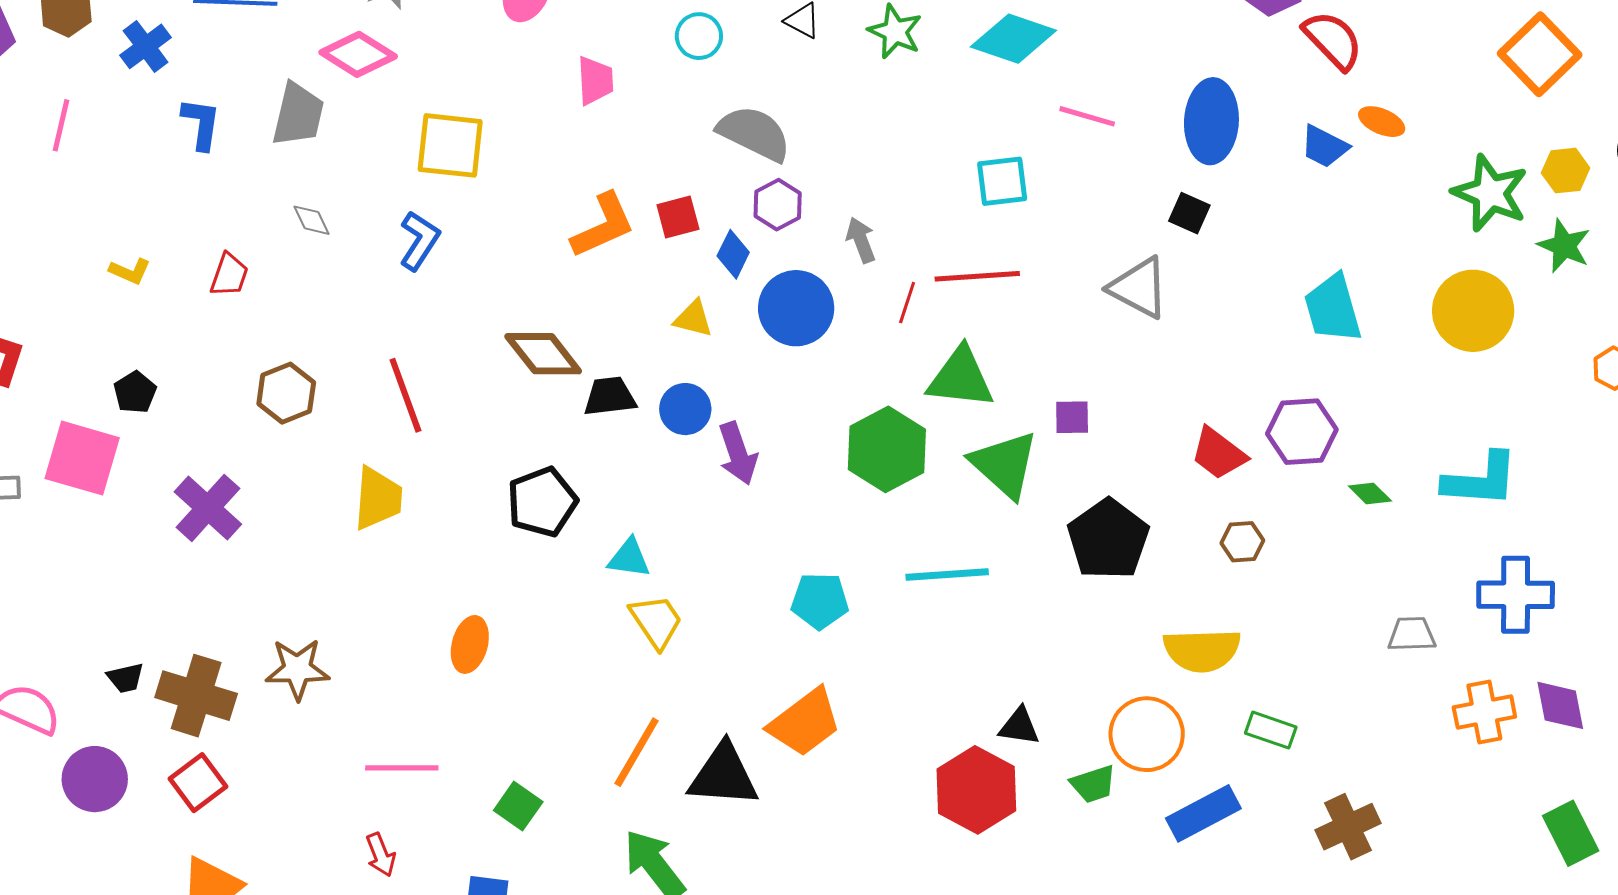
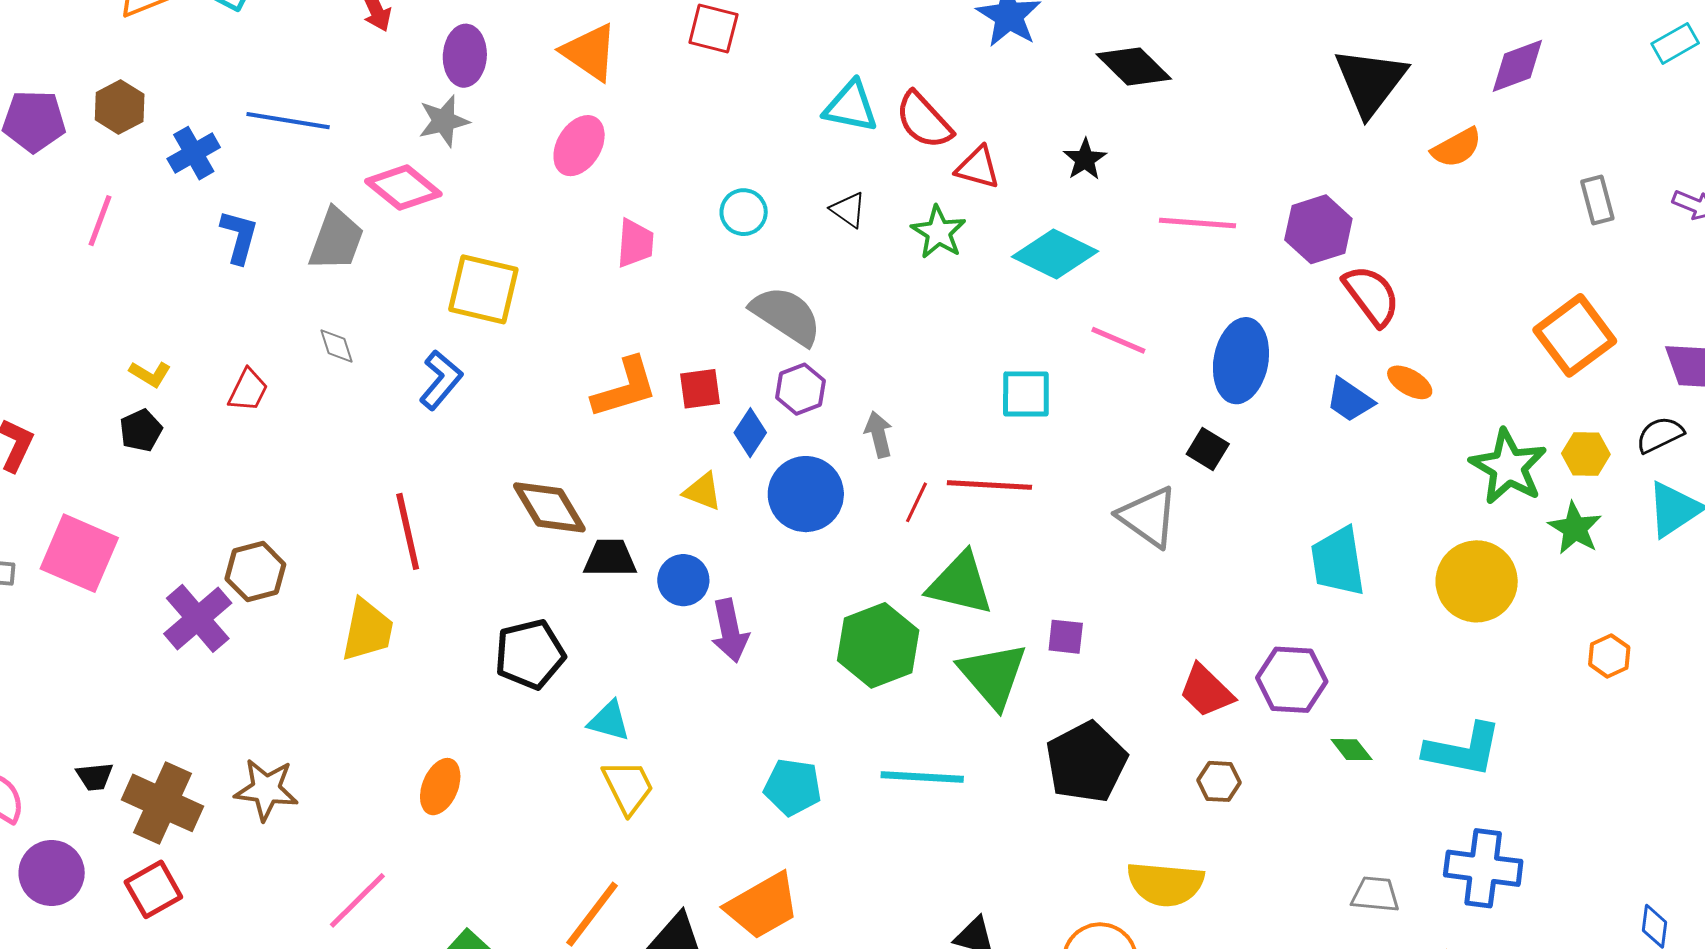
black pentagon: (135, 392) -> (141, 430), moved
brown hexagon: (286, 393) -> (255, 572), moved
pink line: (402, 768) -> (357, 900), turned -52

